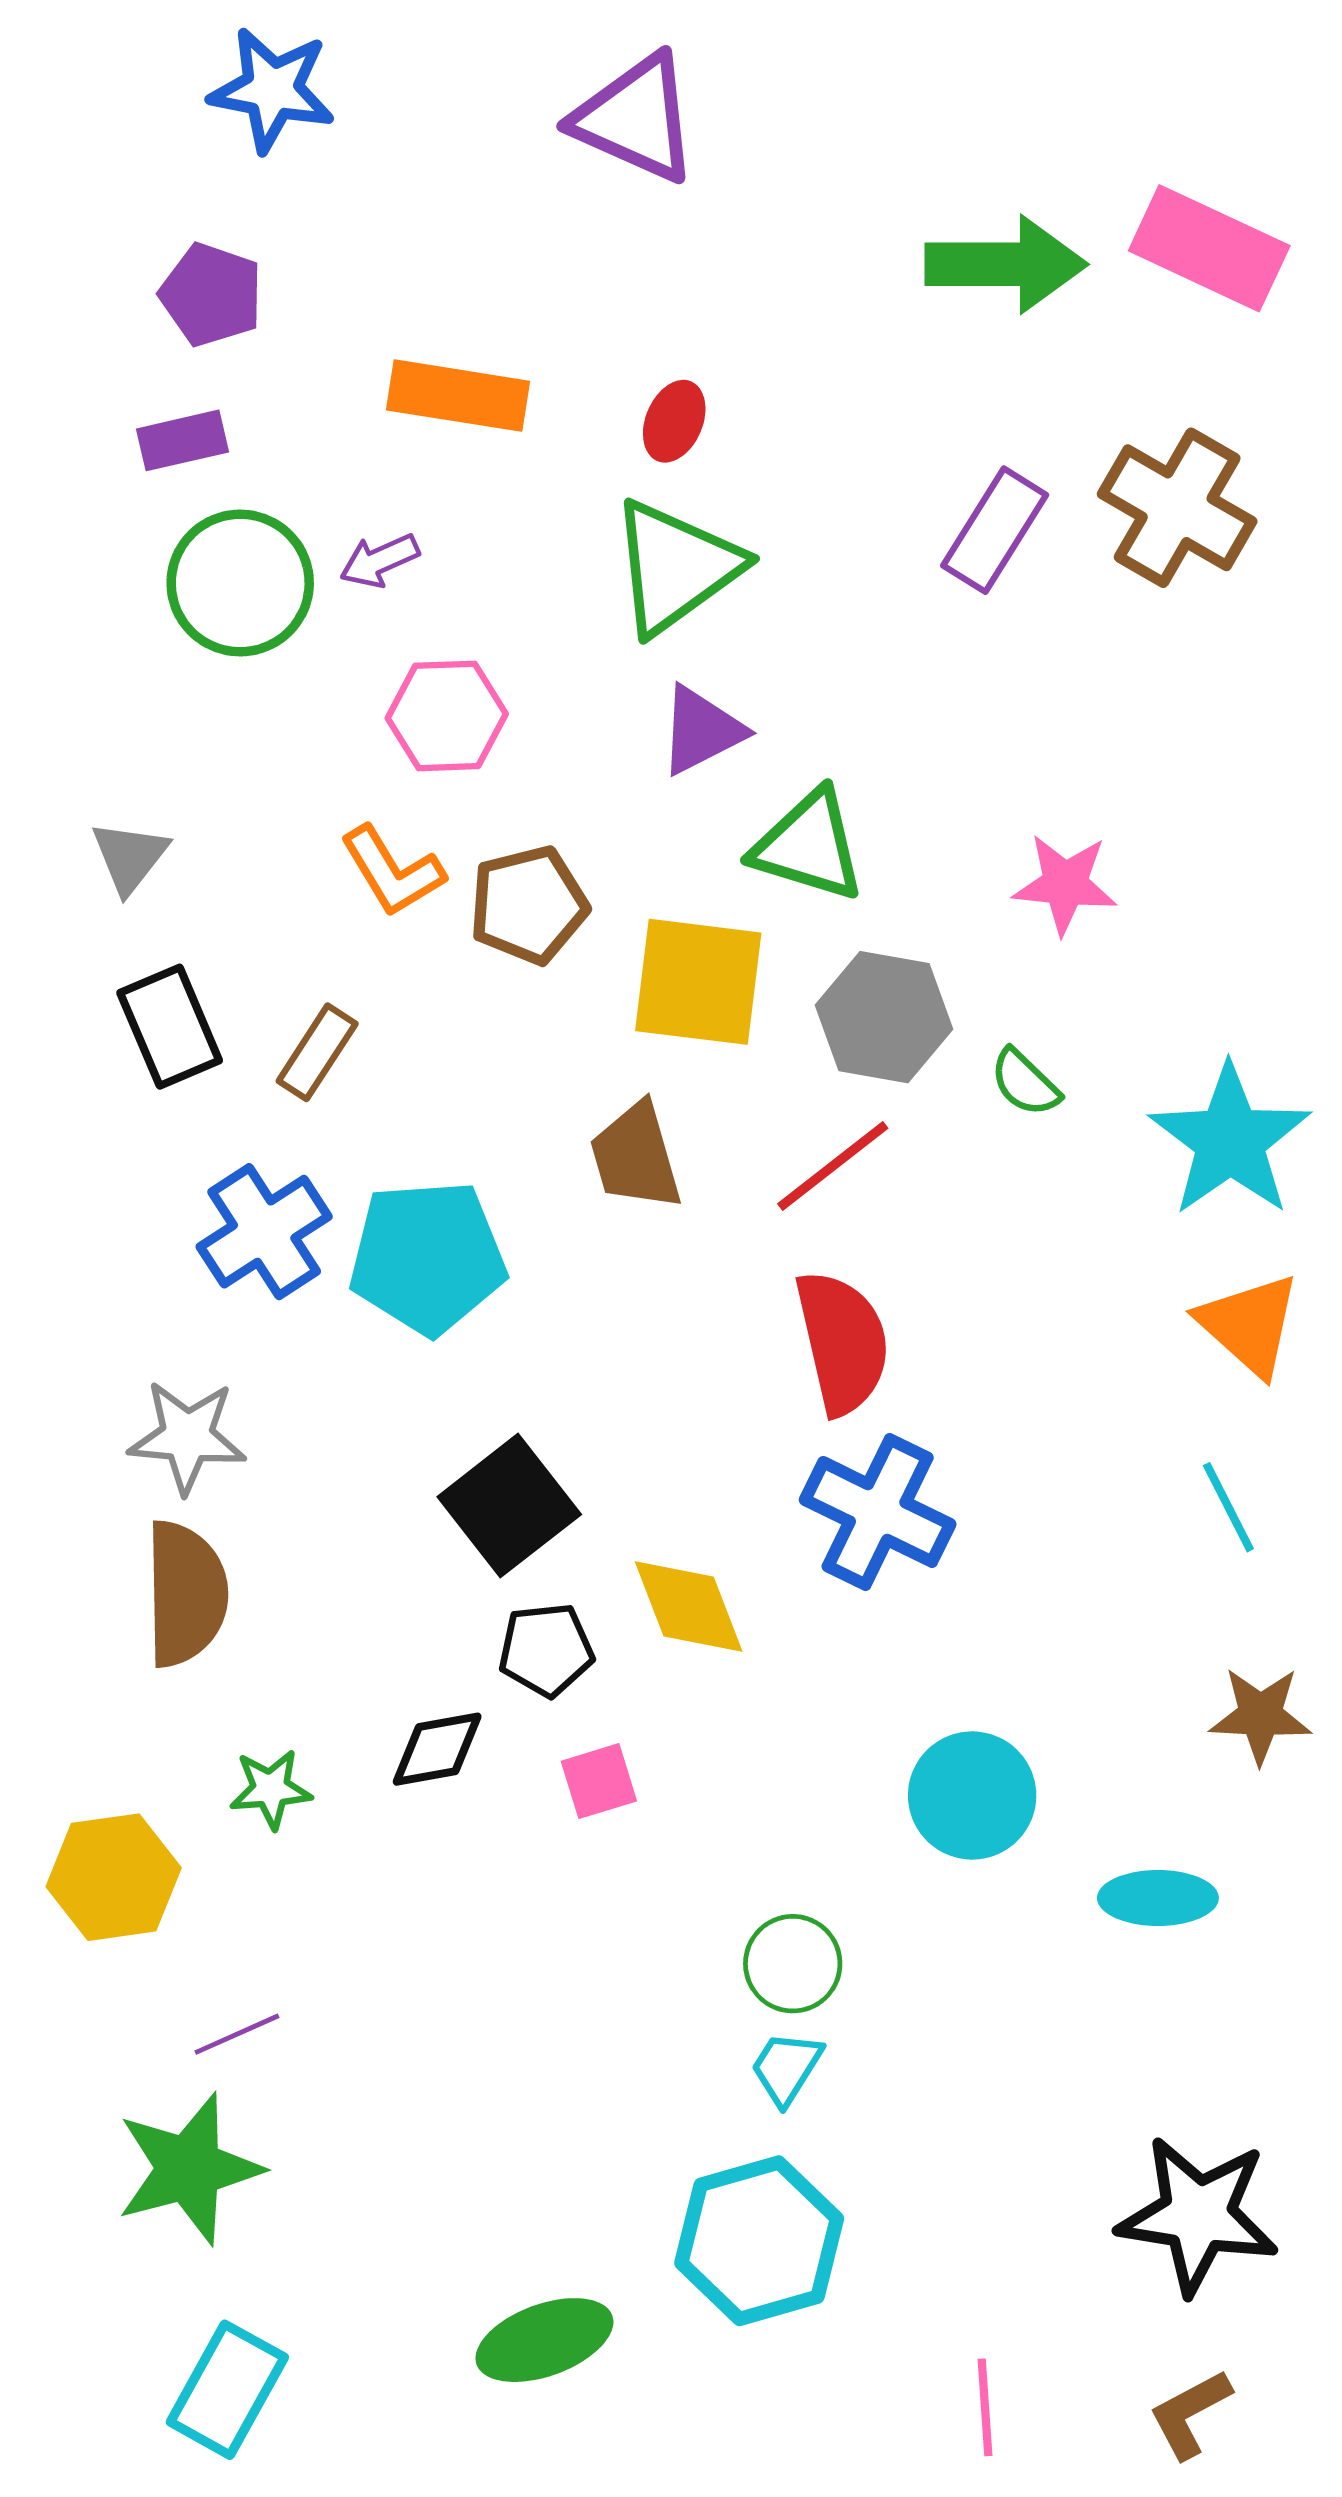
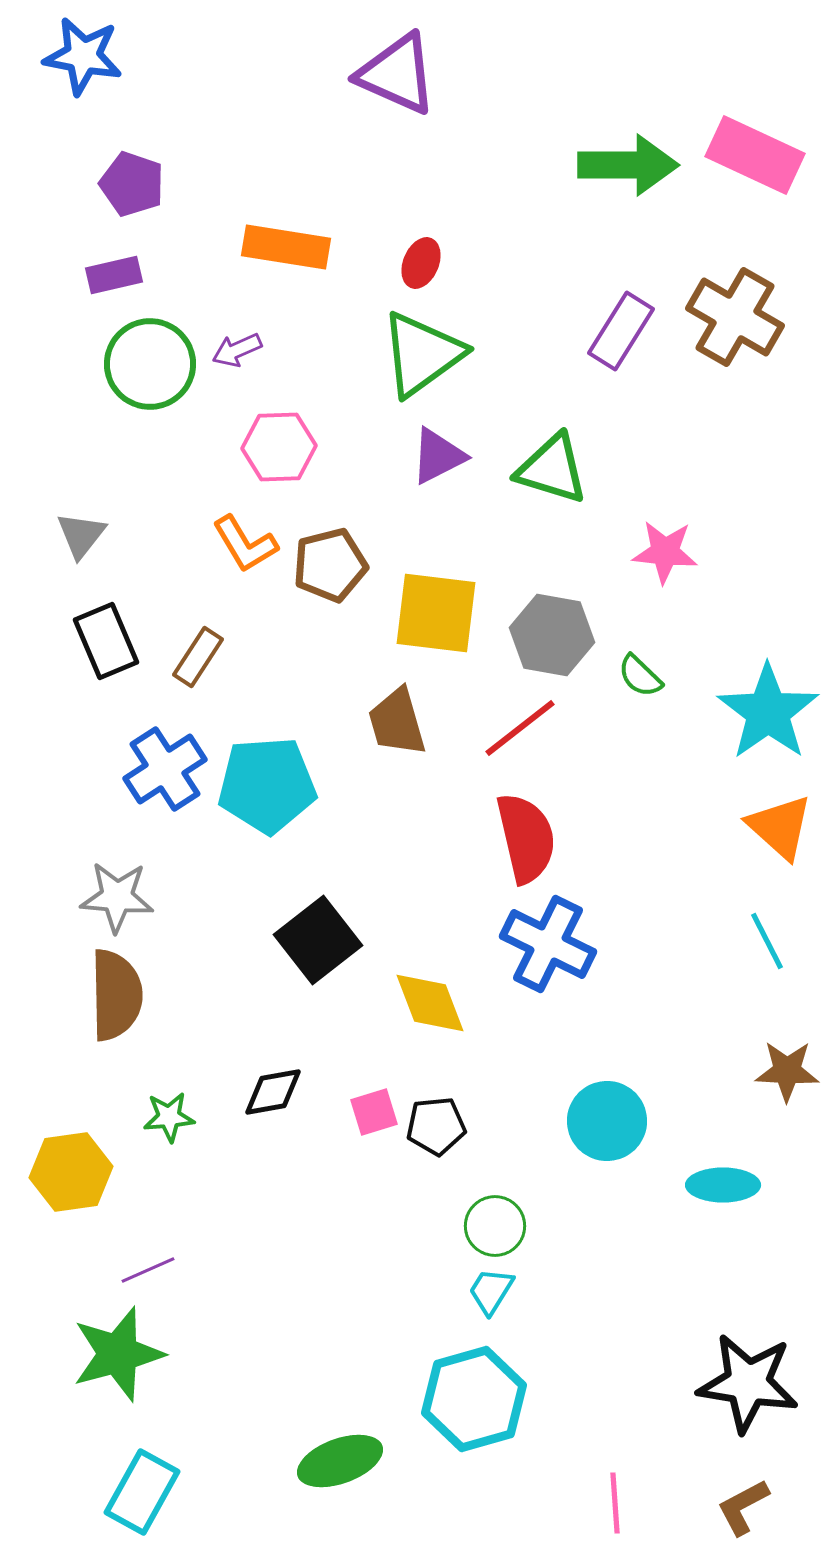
blue star: (272, 90) -> (83, 56), moved
green triangle: (809, 846) -> (552, 469), moved
black pentagon: (546, 1650) -> (436, 1126), moved

